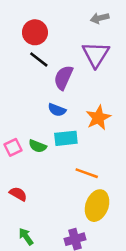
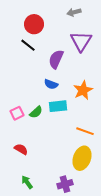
gray arrow: (100, 18) -> (74, 12), moved
black line: (39, 59) -> (28, 45), moved
green semicircle: (38, 146) -> (36, 112), turned -64
orange line: (87, 173) -> (85, 131), moved

